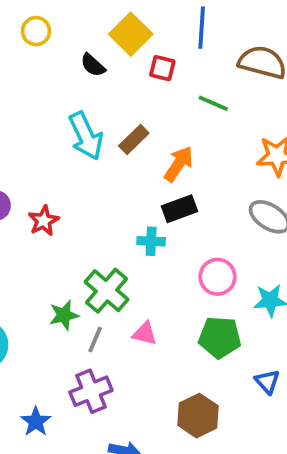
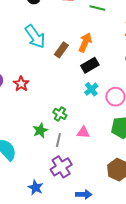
brown rectangle: (134, 139) -> (61, 50), moved
cyan cross: (151, 241) -> (91, 89), moved, turned -32
green cross: (107, 291) -> (60, 114), size x0.6

